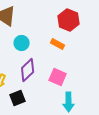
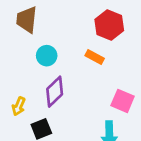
pink square: (58, 77) -> (123, 101), moved

